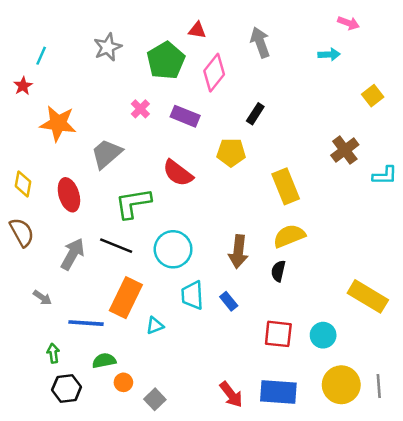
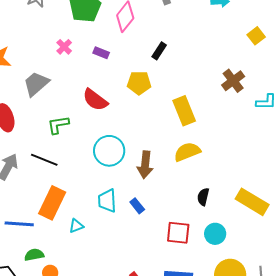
purple rectangle: (185, 116) -> (101, 53), size x0.7
green L-shape: (133, 203) -> (58, 125), size x0.7
cyan circle: (173, 249) -> (109, 151), moved
black semicircle: (278, 271) -> (203, 197), moved

